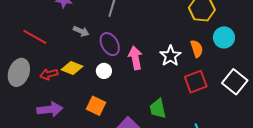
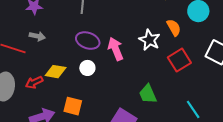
gray arrow: (81, 31) -> (37, 36), moved
purple ellipse: (110, 44) -> (88, 41), turned -30
orange square: (96, 106) -> (73, 106), moved

